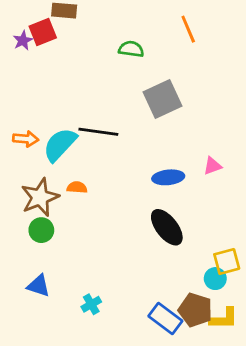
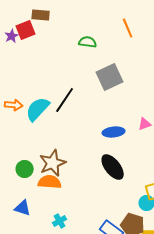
black line: (98, 132) -> (65, 100), turned -64
orange semicircle: (77, 187) -> (50, 182), moved, size x1.6
brown star: (40, 197) -> (53, 163), moved

